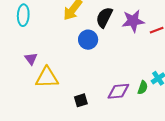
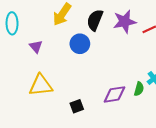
purple triangle: (31, 59) -> (36, 47), moved

